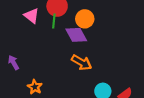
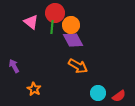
orange circle: (85, 19) -> (71, 25), moved

